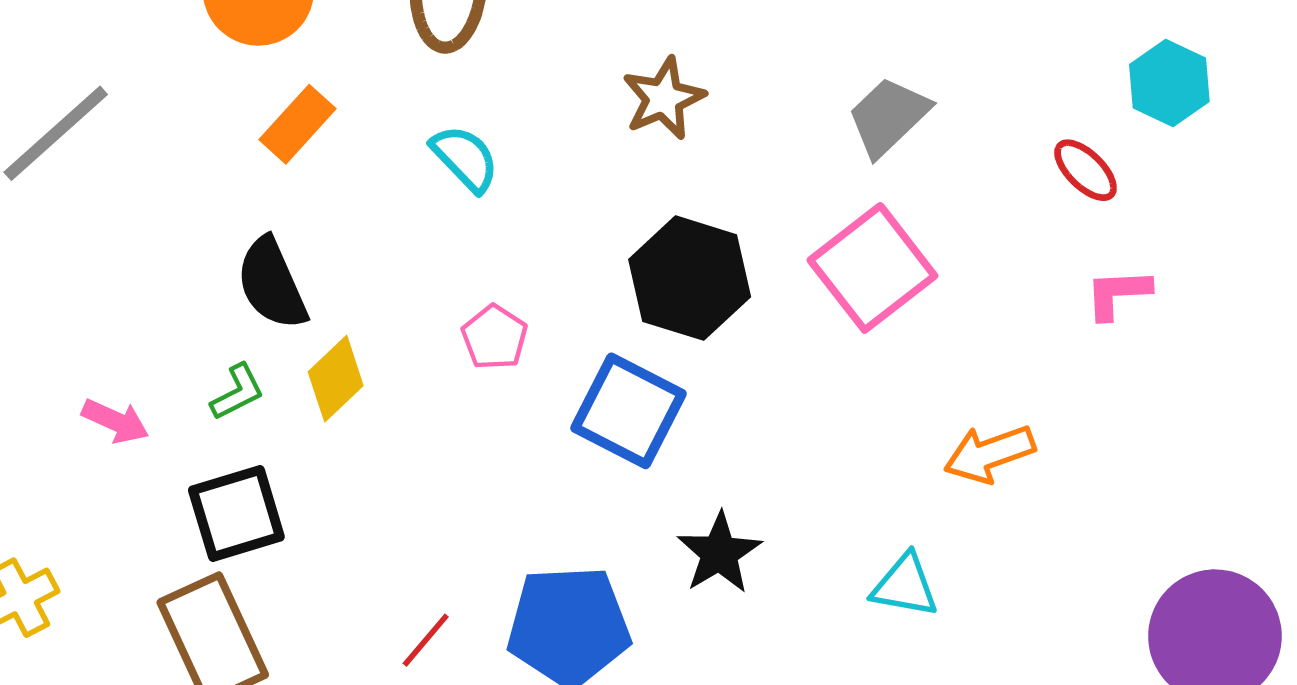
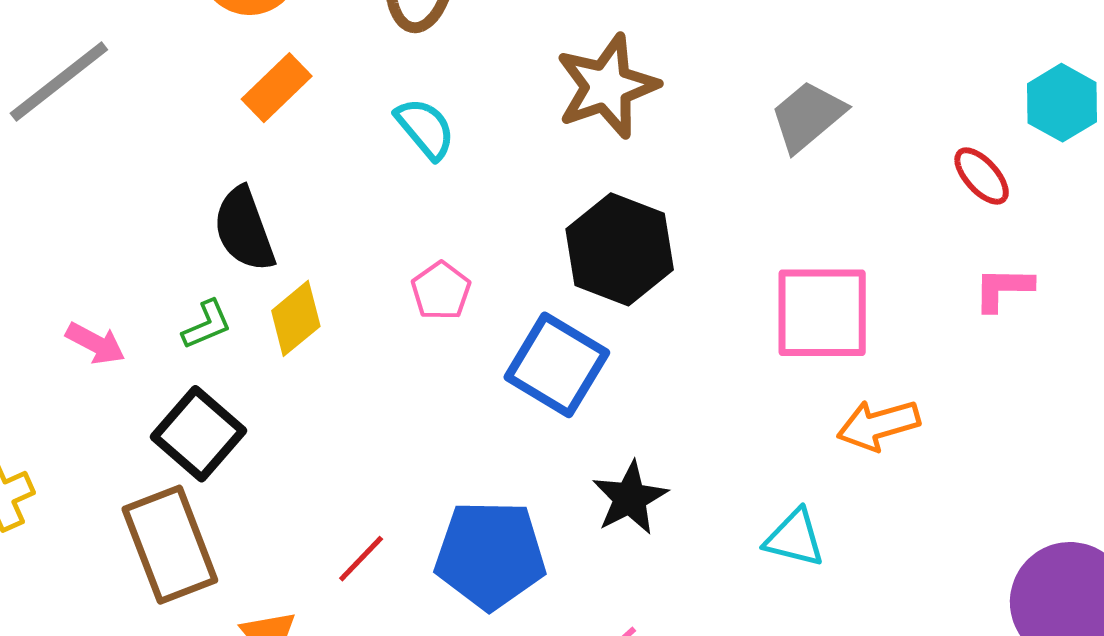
brown star: (664, 98) -> (607, 86), size x1.4
pink square: (872, 268) -> (822, 313), moved, turned 34
black square: (236, 514) -> (199, 434), turned -36

